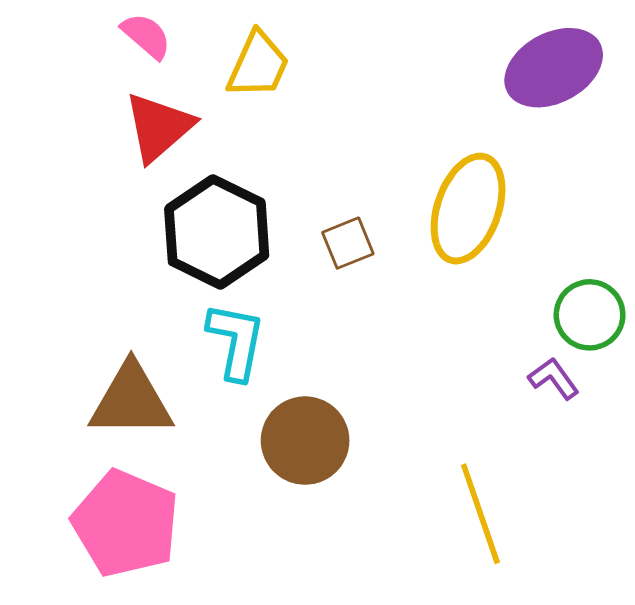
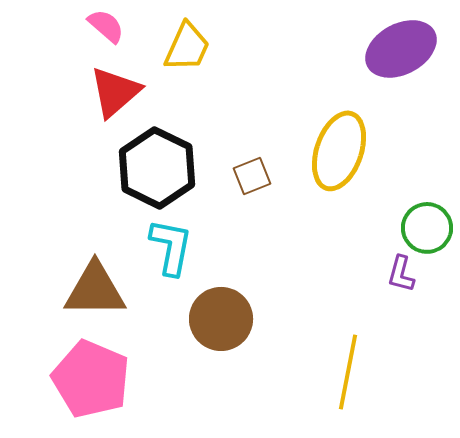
purple L-shape: (554, 378) -> (401, 274), turned -129
yellow line: (480, 514) -> (348, 372), turned 30

